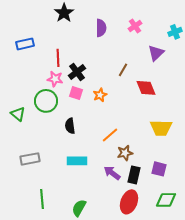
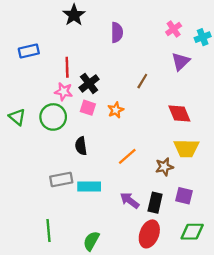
pink cross: (135, 26) -> (174, 29), moved
red diamond: (146, 88) -> (179, 114), moved
green triangle: (18, 114) -> (17, 117), moved
brown star: (125, 153) -> (164, 167), moved
gray rectangle: (30, 159) -> (61, 180), moved

